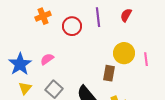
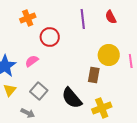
red semicircle: (126, 15) -> (111, 17), turned -56
red circle: (72, 26) -> (50, 37), moved

